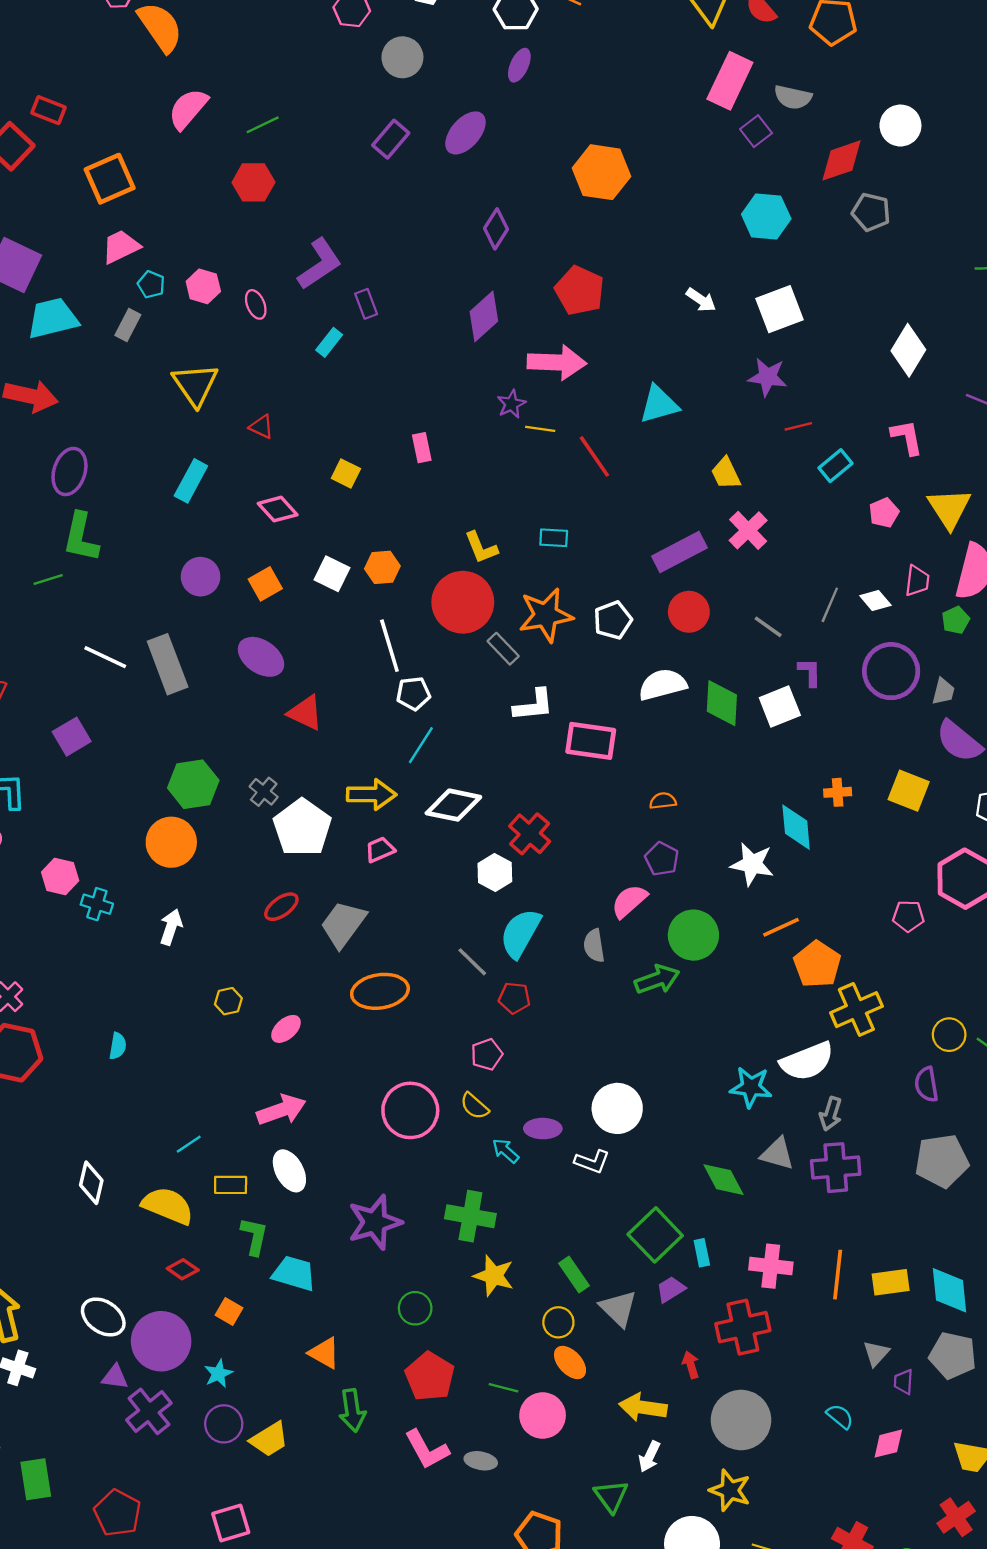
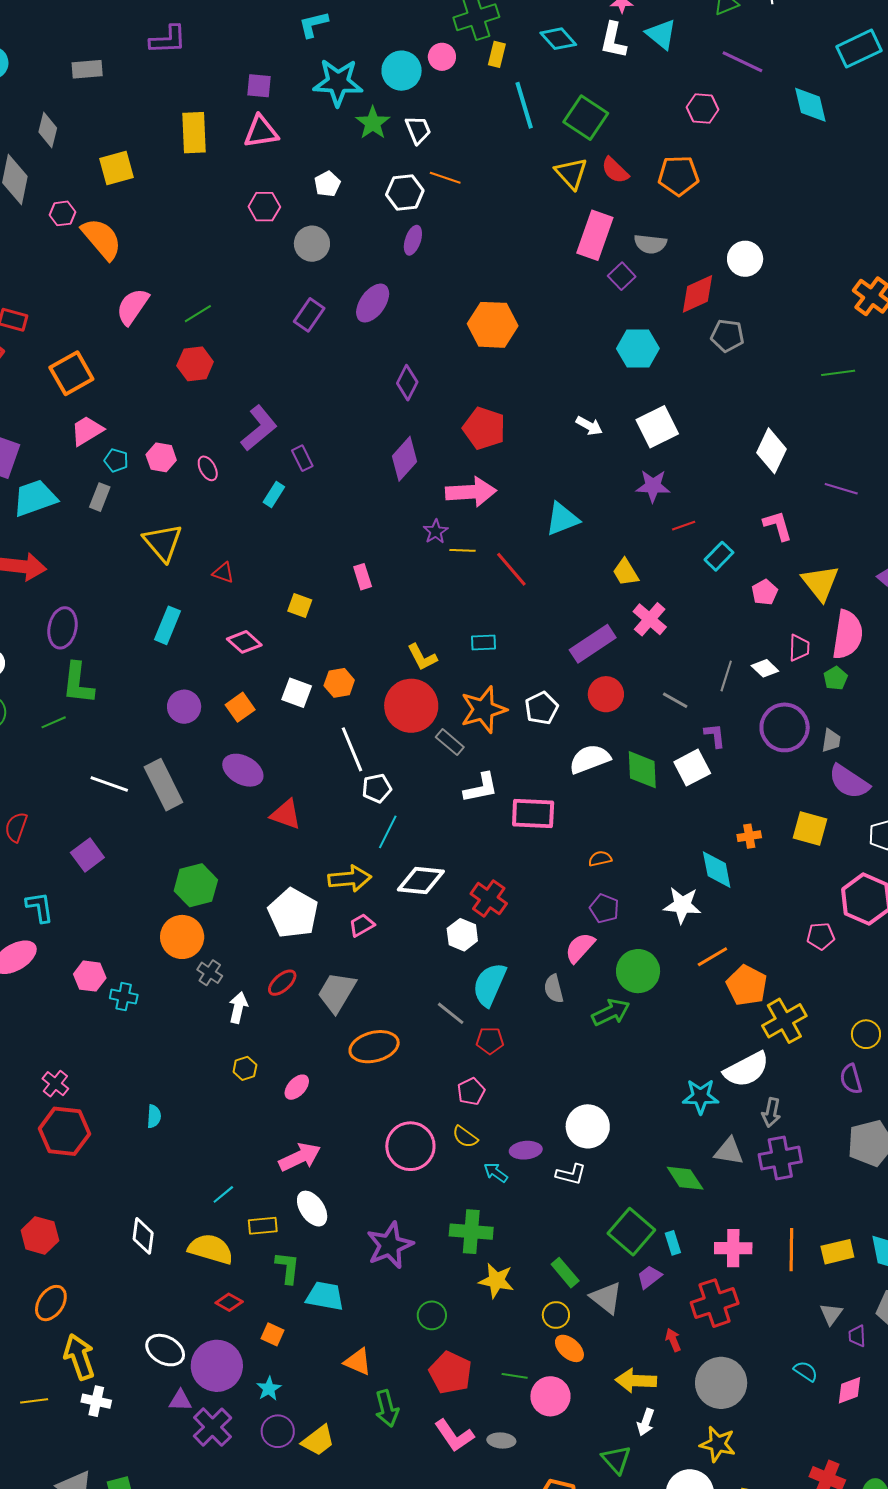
gray cross: (264, 792) -> (210, 973), moved
white arrow: (171, 927) -> (238, 1008), moved

